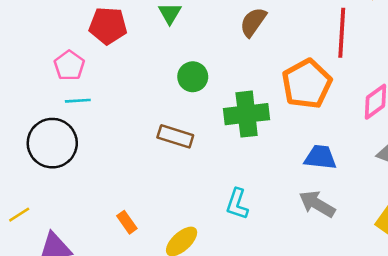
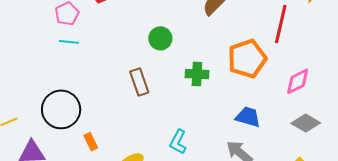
green cross: (247, 114) -> (197, 74), size x0.7
brown rectangle: (175, 136) -> (139, 82), turned 44
black circle: (52, 143) -> (61, 109), moved

